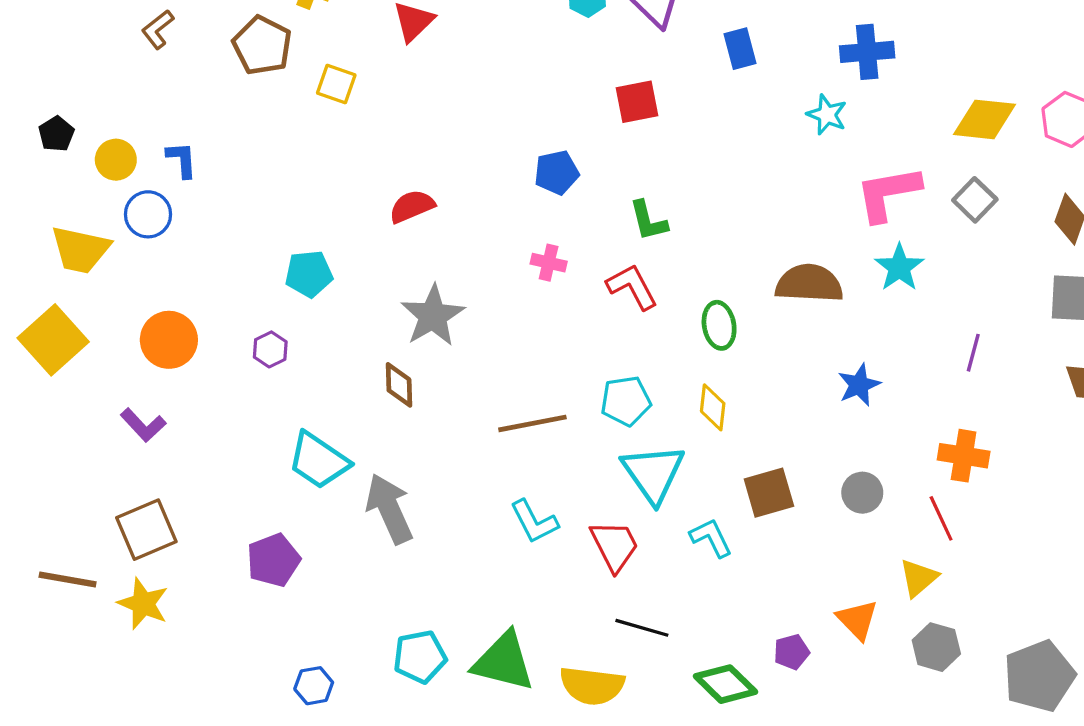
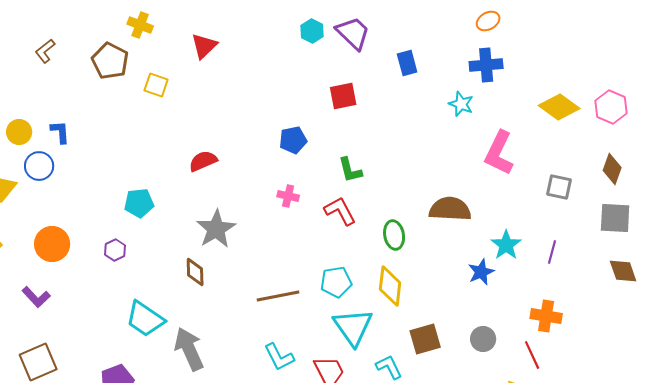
yellow diamond: (985, 119) -> (559, 107), turned 30
pink L-shape: (888, 193) -> (499, 153), turned -54
gray square: (975, 200) -> (559, 187), moved, turned -32
cyan star: (899, 267) -> (506, 245), moved
yellow diamond: (713, 407) -> (390, 286), size x1.4

